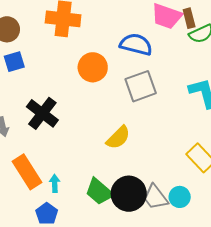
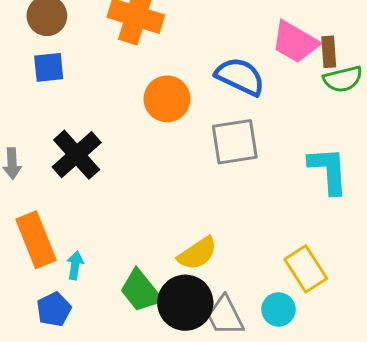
yellow semicircle: (118, 138) -> (197, 253), moved
cyan circle: (180, 197) -> (278, 309), moved

